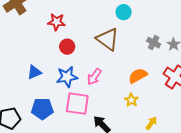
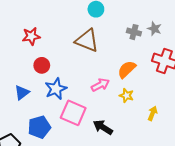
red circle: (67, 47) -> (42, 65), moved
pink arrow: (94, 77) -> (100, 85), moved, turned -138
pink square: (77, 104) -> (73, 113), turned 30

